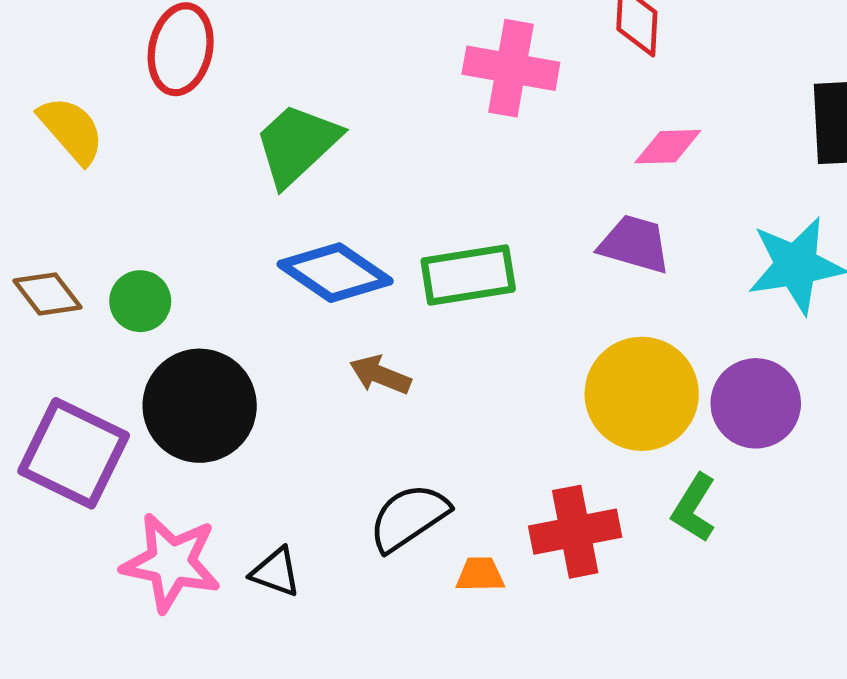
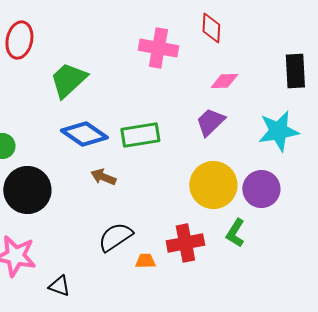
purple trapezoid: (635, 244) -> (210, 122), turned -60
black triangle: (276, 572) -> (59, 286), moved

